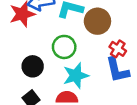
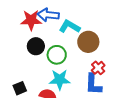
black circle: (33, 66) -> (36, 46), moved

